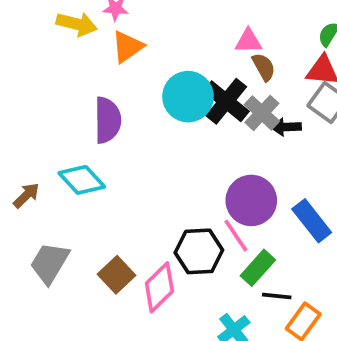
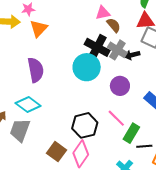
cyan circle: (188, 97) -> (87, 67), moved
purple circle: (251, 200) -> (120, 86), moved, size x0.7
black hexagon: (199, 251) -> (85, 125), moved
gray trapezoid: (50, 263) -> (20, 130), moved

